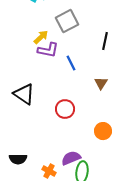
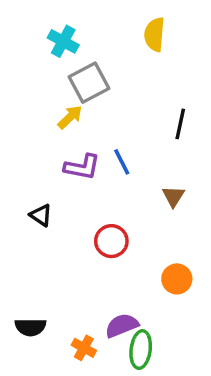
gray square: (67, 21) -> (89, 83), moved
purple L-shape: (48, 50) -> (82, 167), moved
black triangle: (24, 94) -> (41, 215), size x0.6

